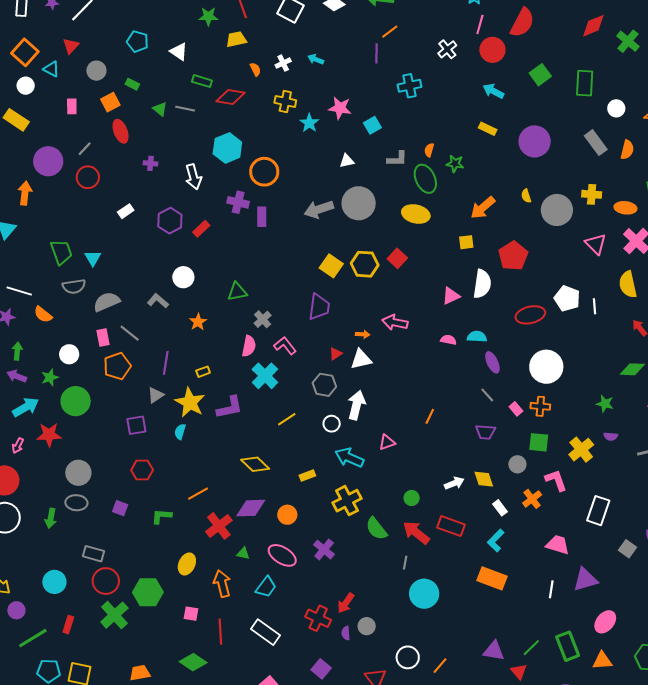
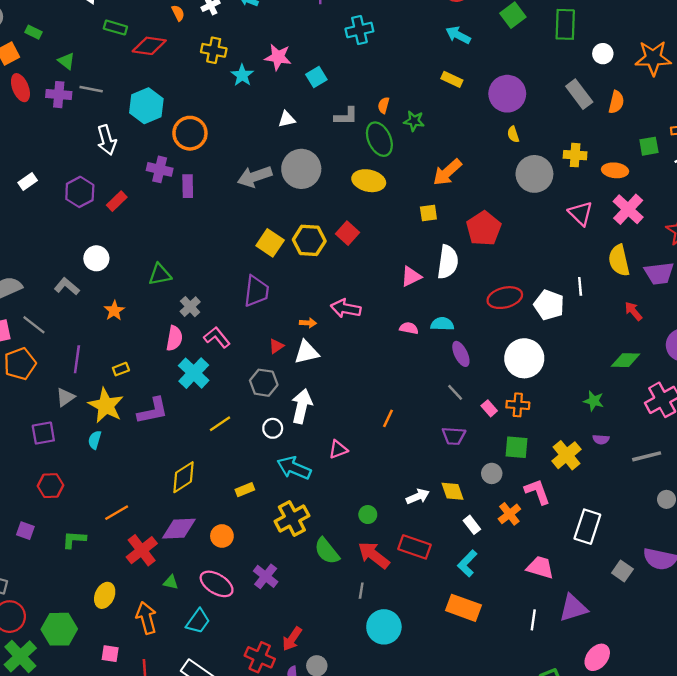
gray line: (185, 109) -> (91, 89), moved
purple cross: (151, 163) -> (59, 95), moved, size x1.5
yellow semicircle: (526, 196) -> (513, 134), moved
white pentagon: (567, 298) -> (549, 305), moved
yellow diamond: (255, 464) -> (183, 477), turned -76

